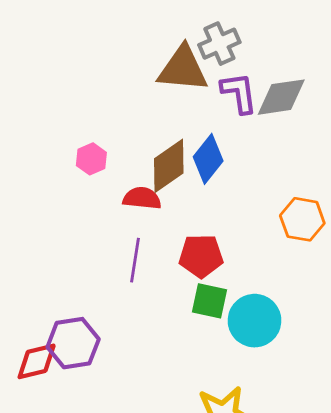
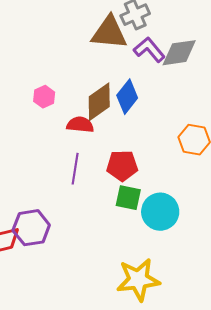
purple L-shape: (239, 93) -> (149, 50), turned -32

